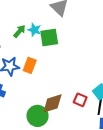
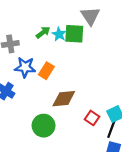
green square: (49, 37) -> (74, 34), moved
brown diamond: (52, 103) -> (64, 99), moved

